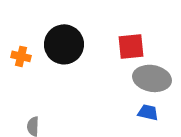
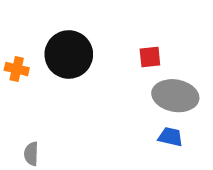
red square: (131, 46) -> (150, 57), size x0.7

